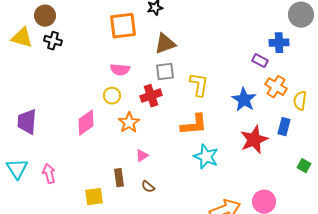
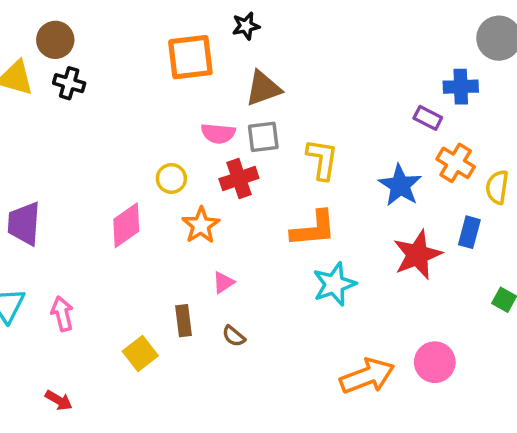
pink semicircle: (120, 70) -> (218, 133), moved
cyan star: (206, 157) -> (334, 284), turned 30
yellow square: (94, 197) -> (140, 354), turned -30

